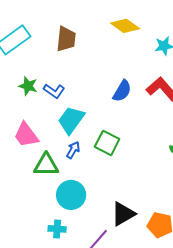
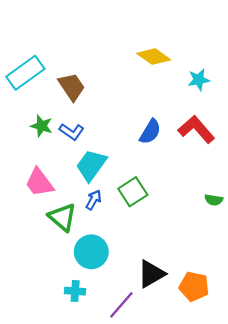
brown trapezoid: (66, 39) -> (72, 87), moved, turned -40
green square: (107, 143) -> (133, 192), turned 30
green triangle: (46, 165) -> (62, 217), turned 40

